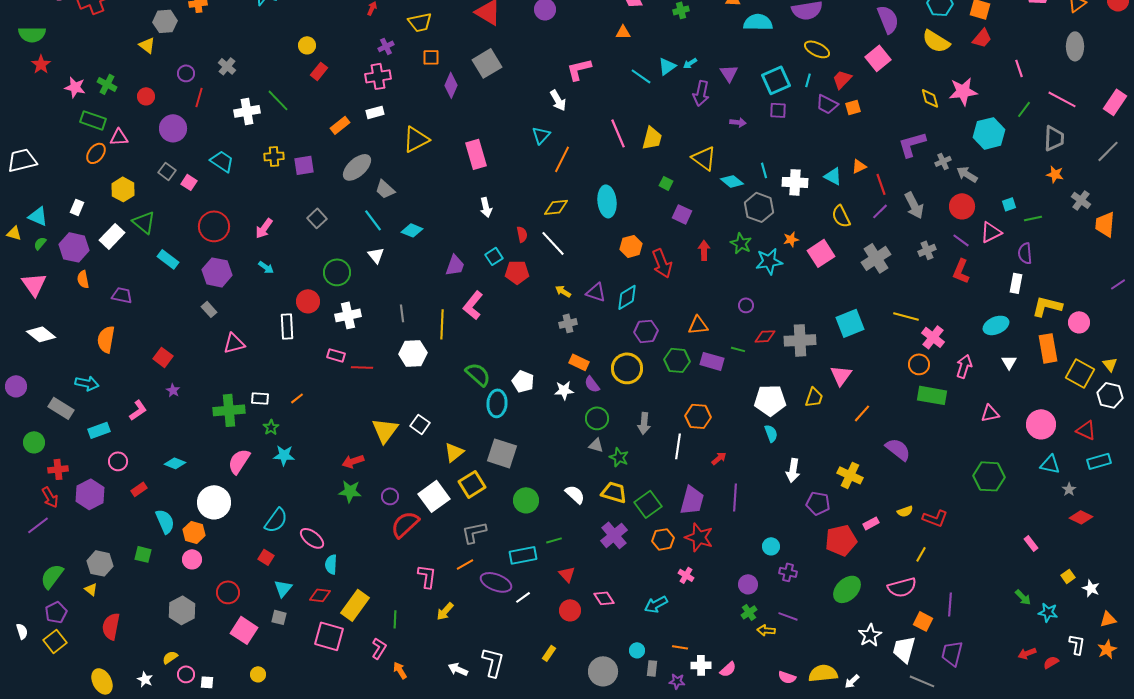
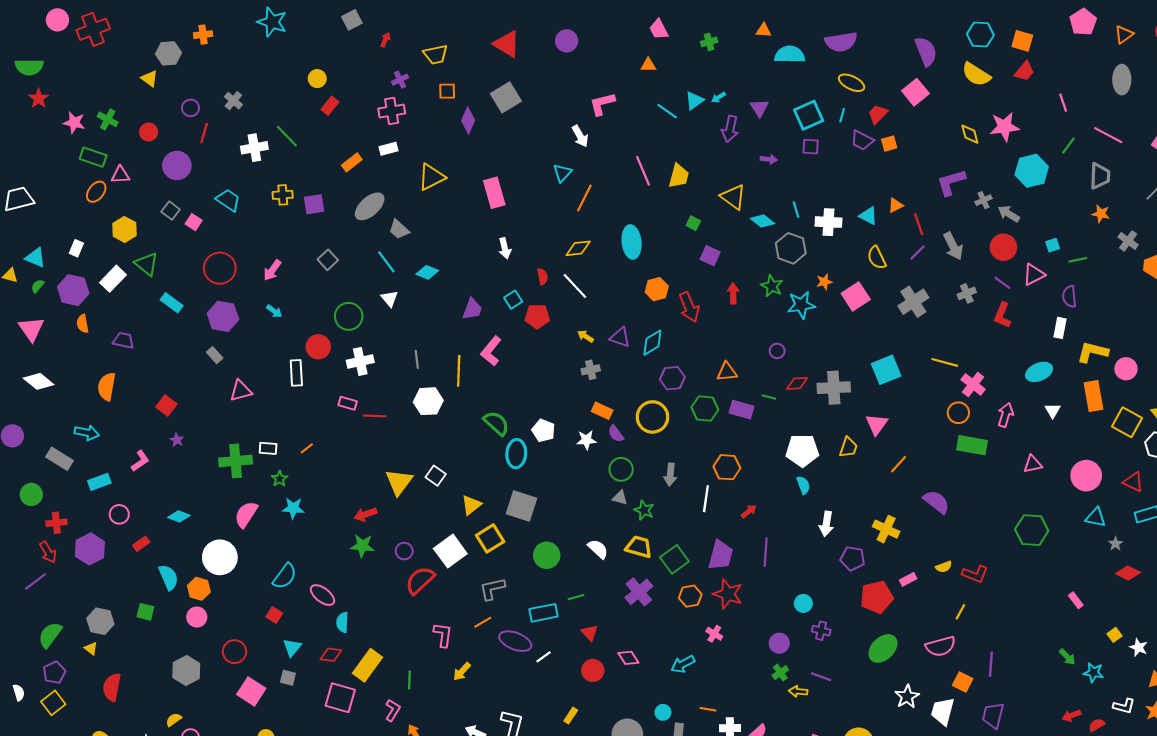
white L-shape: (1077, 644) -> (1124, 706), turned 95

